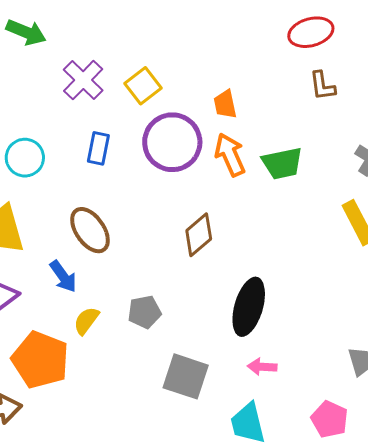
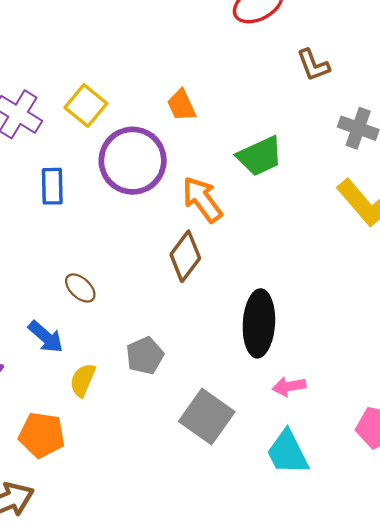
brown L-shape: (322, 86) -> (313, 65), moved
orange arrow: (230, 155) -> (202, 199), moved
brown ellipse: (90, 230) -> (80, 288), moved, size x0.6
orange pentagon: (40, 360) -> (42, 435), size x0.7
gray square: (186, 376) -> (207, 417), turned 30

